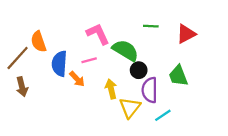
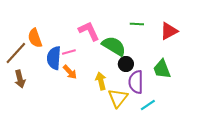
pink line: (89, 60) -> (69, 52), moved

